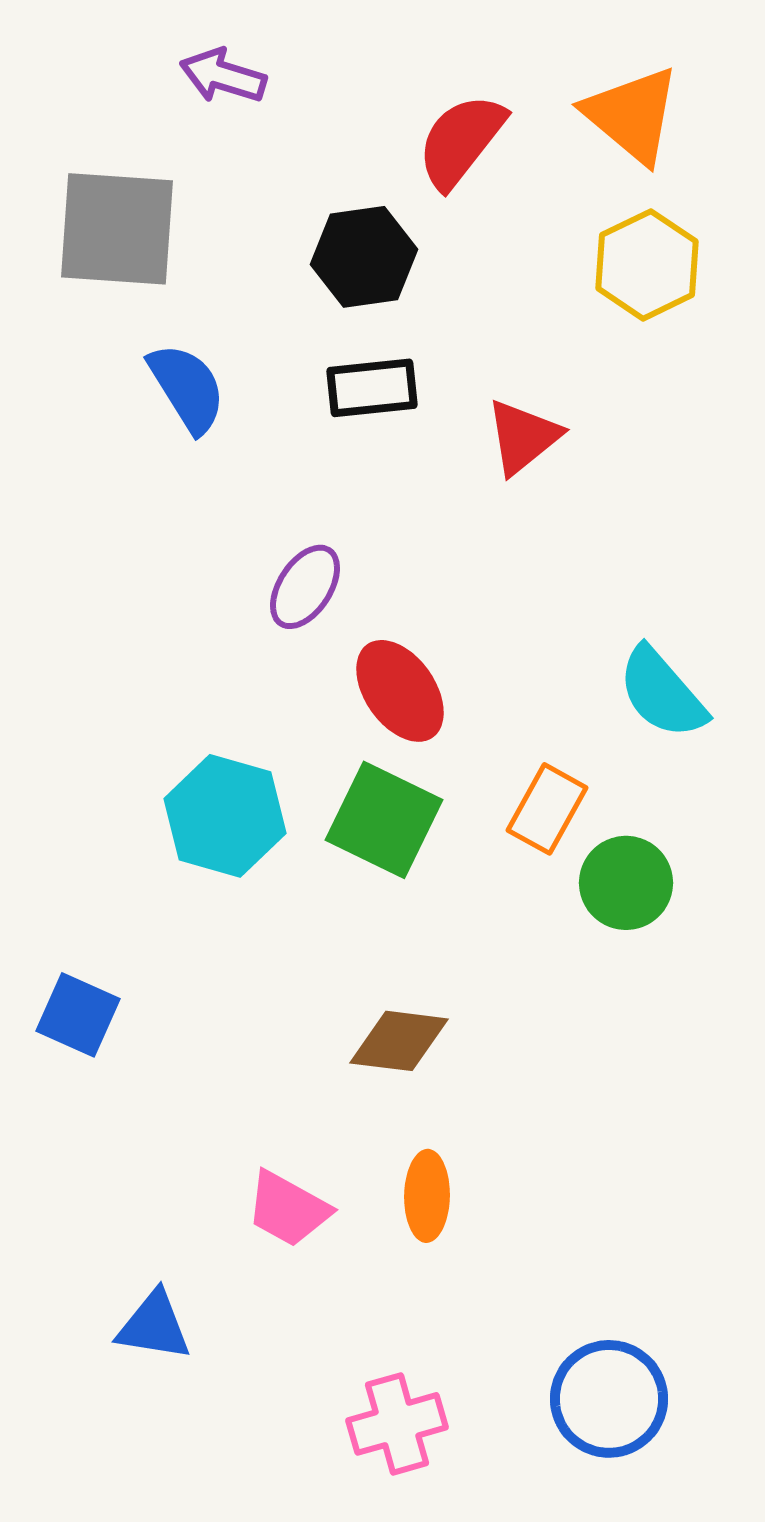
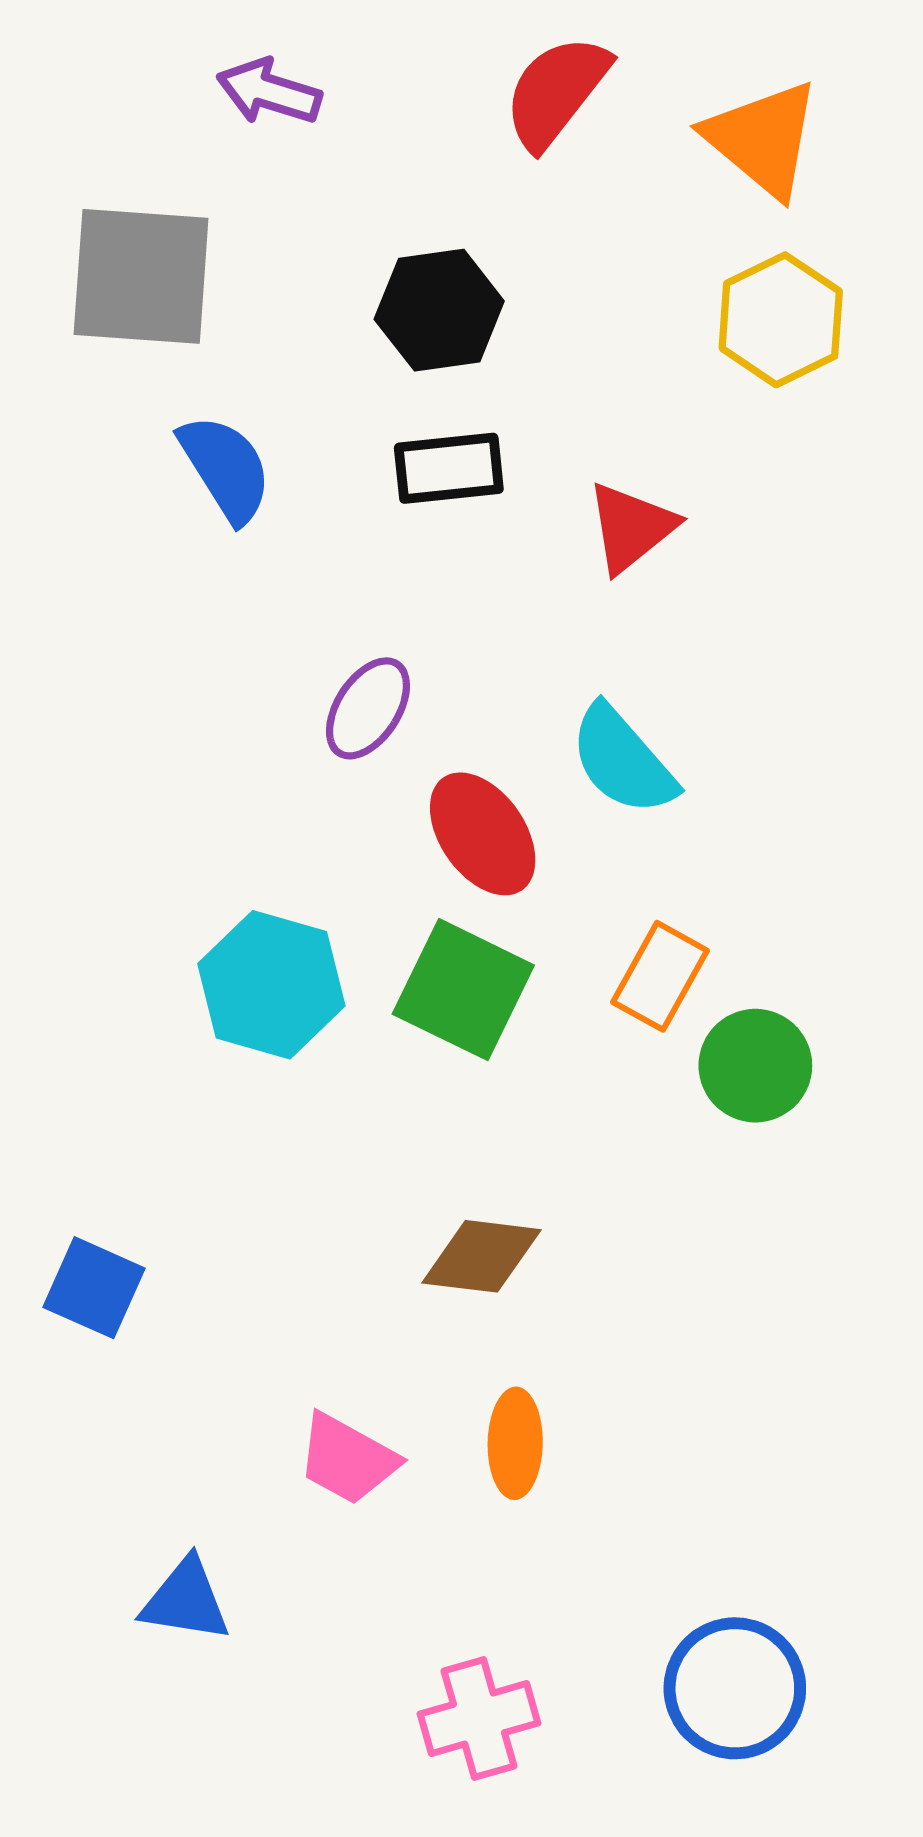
red semicircle: (461, 141) -> (556, 92), moved
cyan semicircle: (662, 693) -> (623, 760), moved
blue square: (78, 1015) -> (94, 1288), moved

